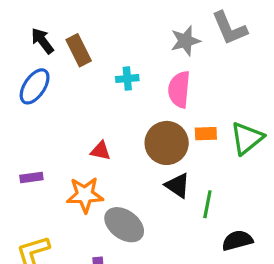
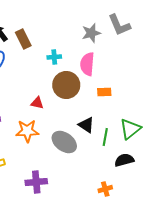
green triangle: (247, 138) -> (130, 129), moved
brown circle: (167, 143) -> (66, 85), moved
gray ellipse: (124, 225) -> (64, 142), moved

